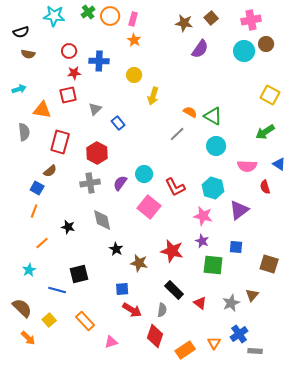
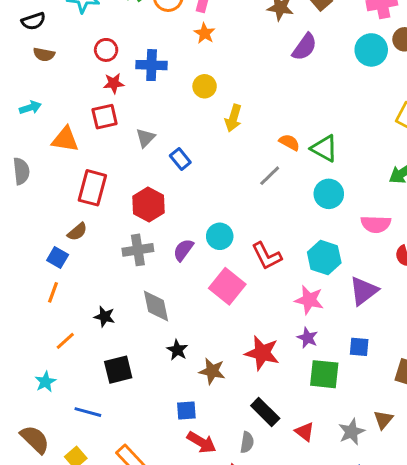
gray semicircle: (24, 132) -> (21, 171), moved
black square: (79, 274) -> (118, 370), moved

